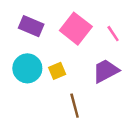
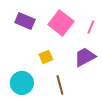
pink line: (113, 34) -> (91, 27), turned 56
cyan circle: (27, 68) -> (22, 83), moved

